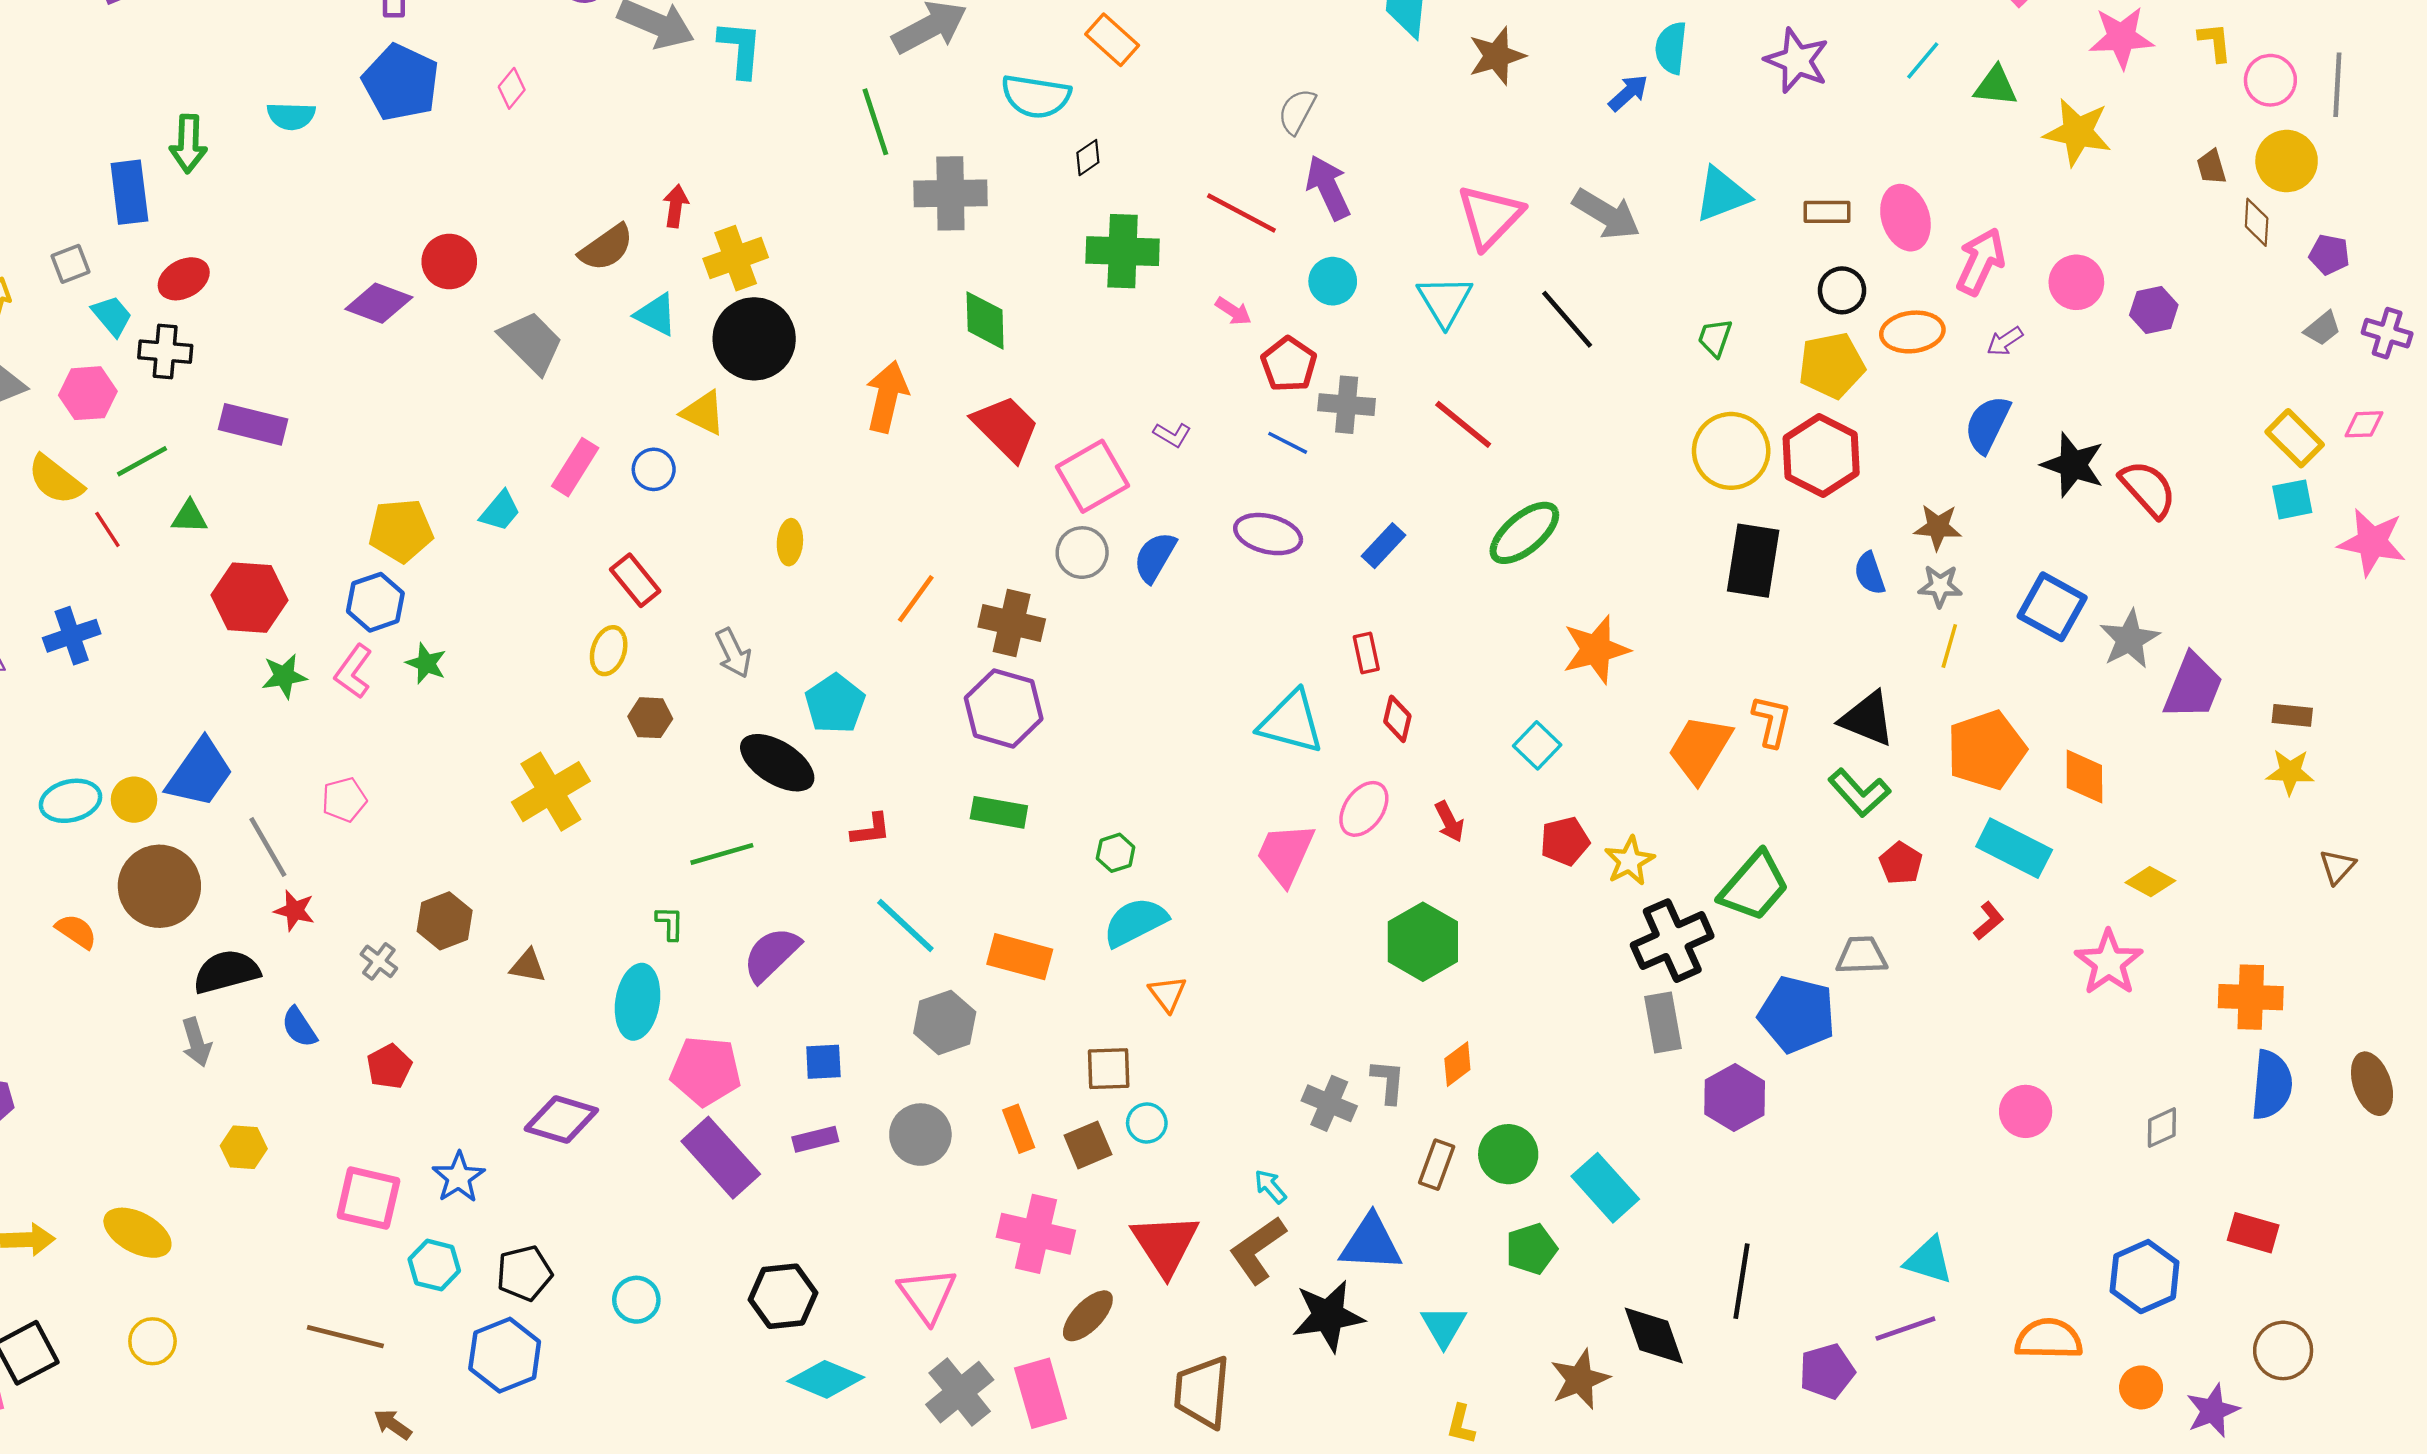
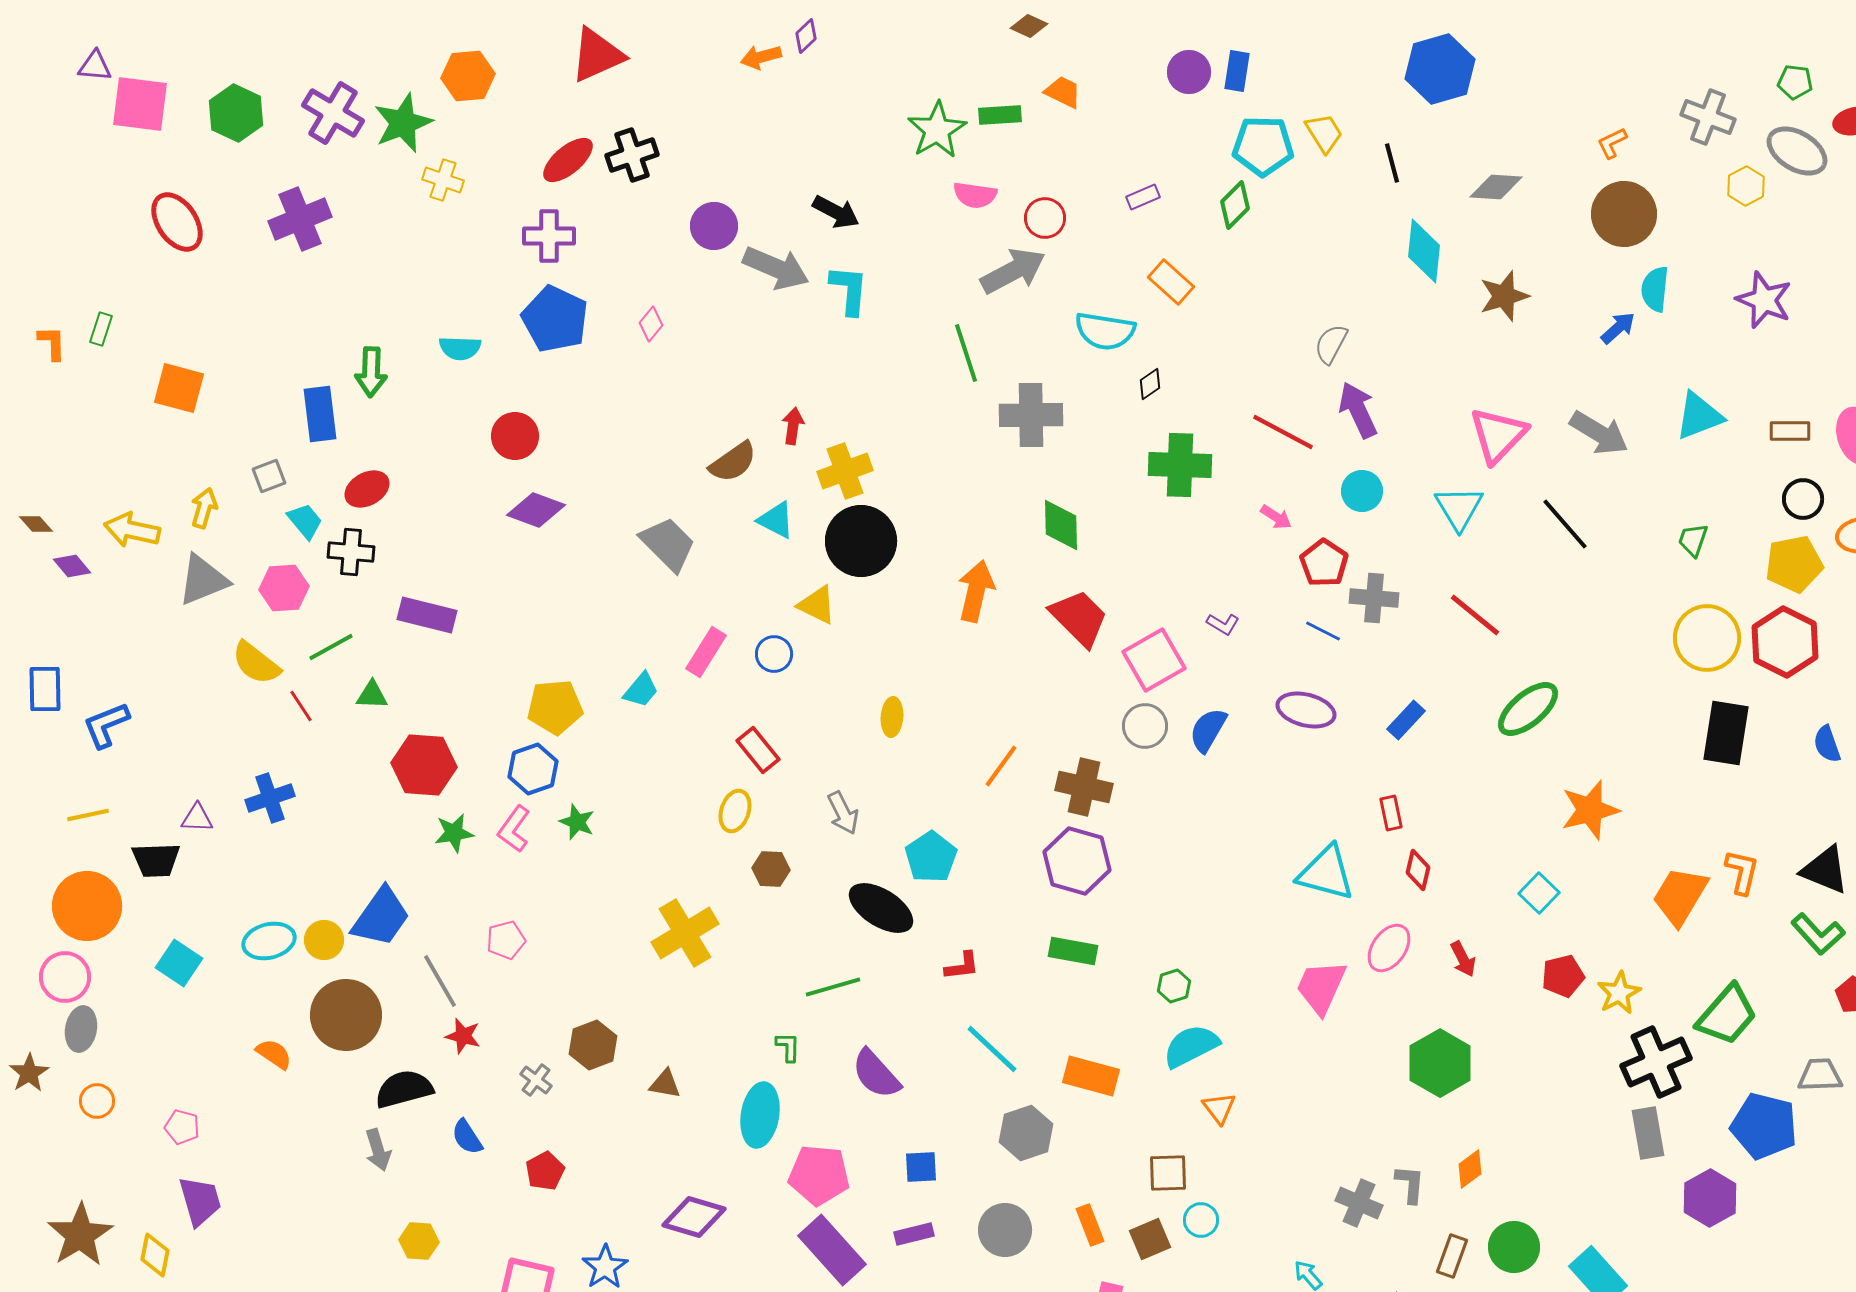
red circle: (449, 262) -> (515, 436), moved
purple semicircle: (771, 954) -> (876, 1074), turned -88

